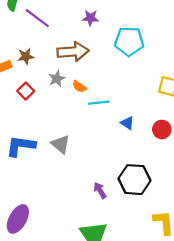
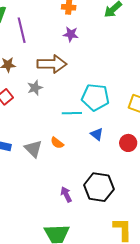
purple line: (37, 18) -> (22, 30), turned 35
cyan pentagon: (129, 41) -> (95, 97), moved
orange semicircle: (79, 87) -> (57, 143), moved

